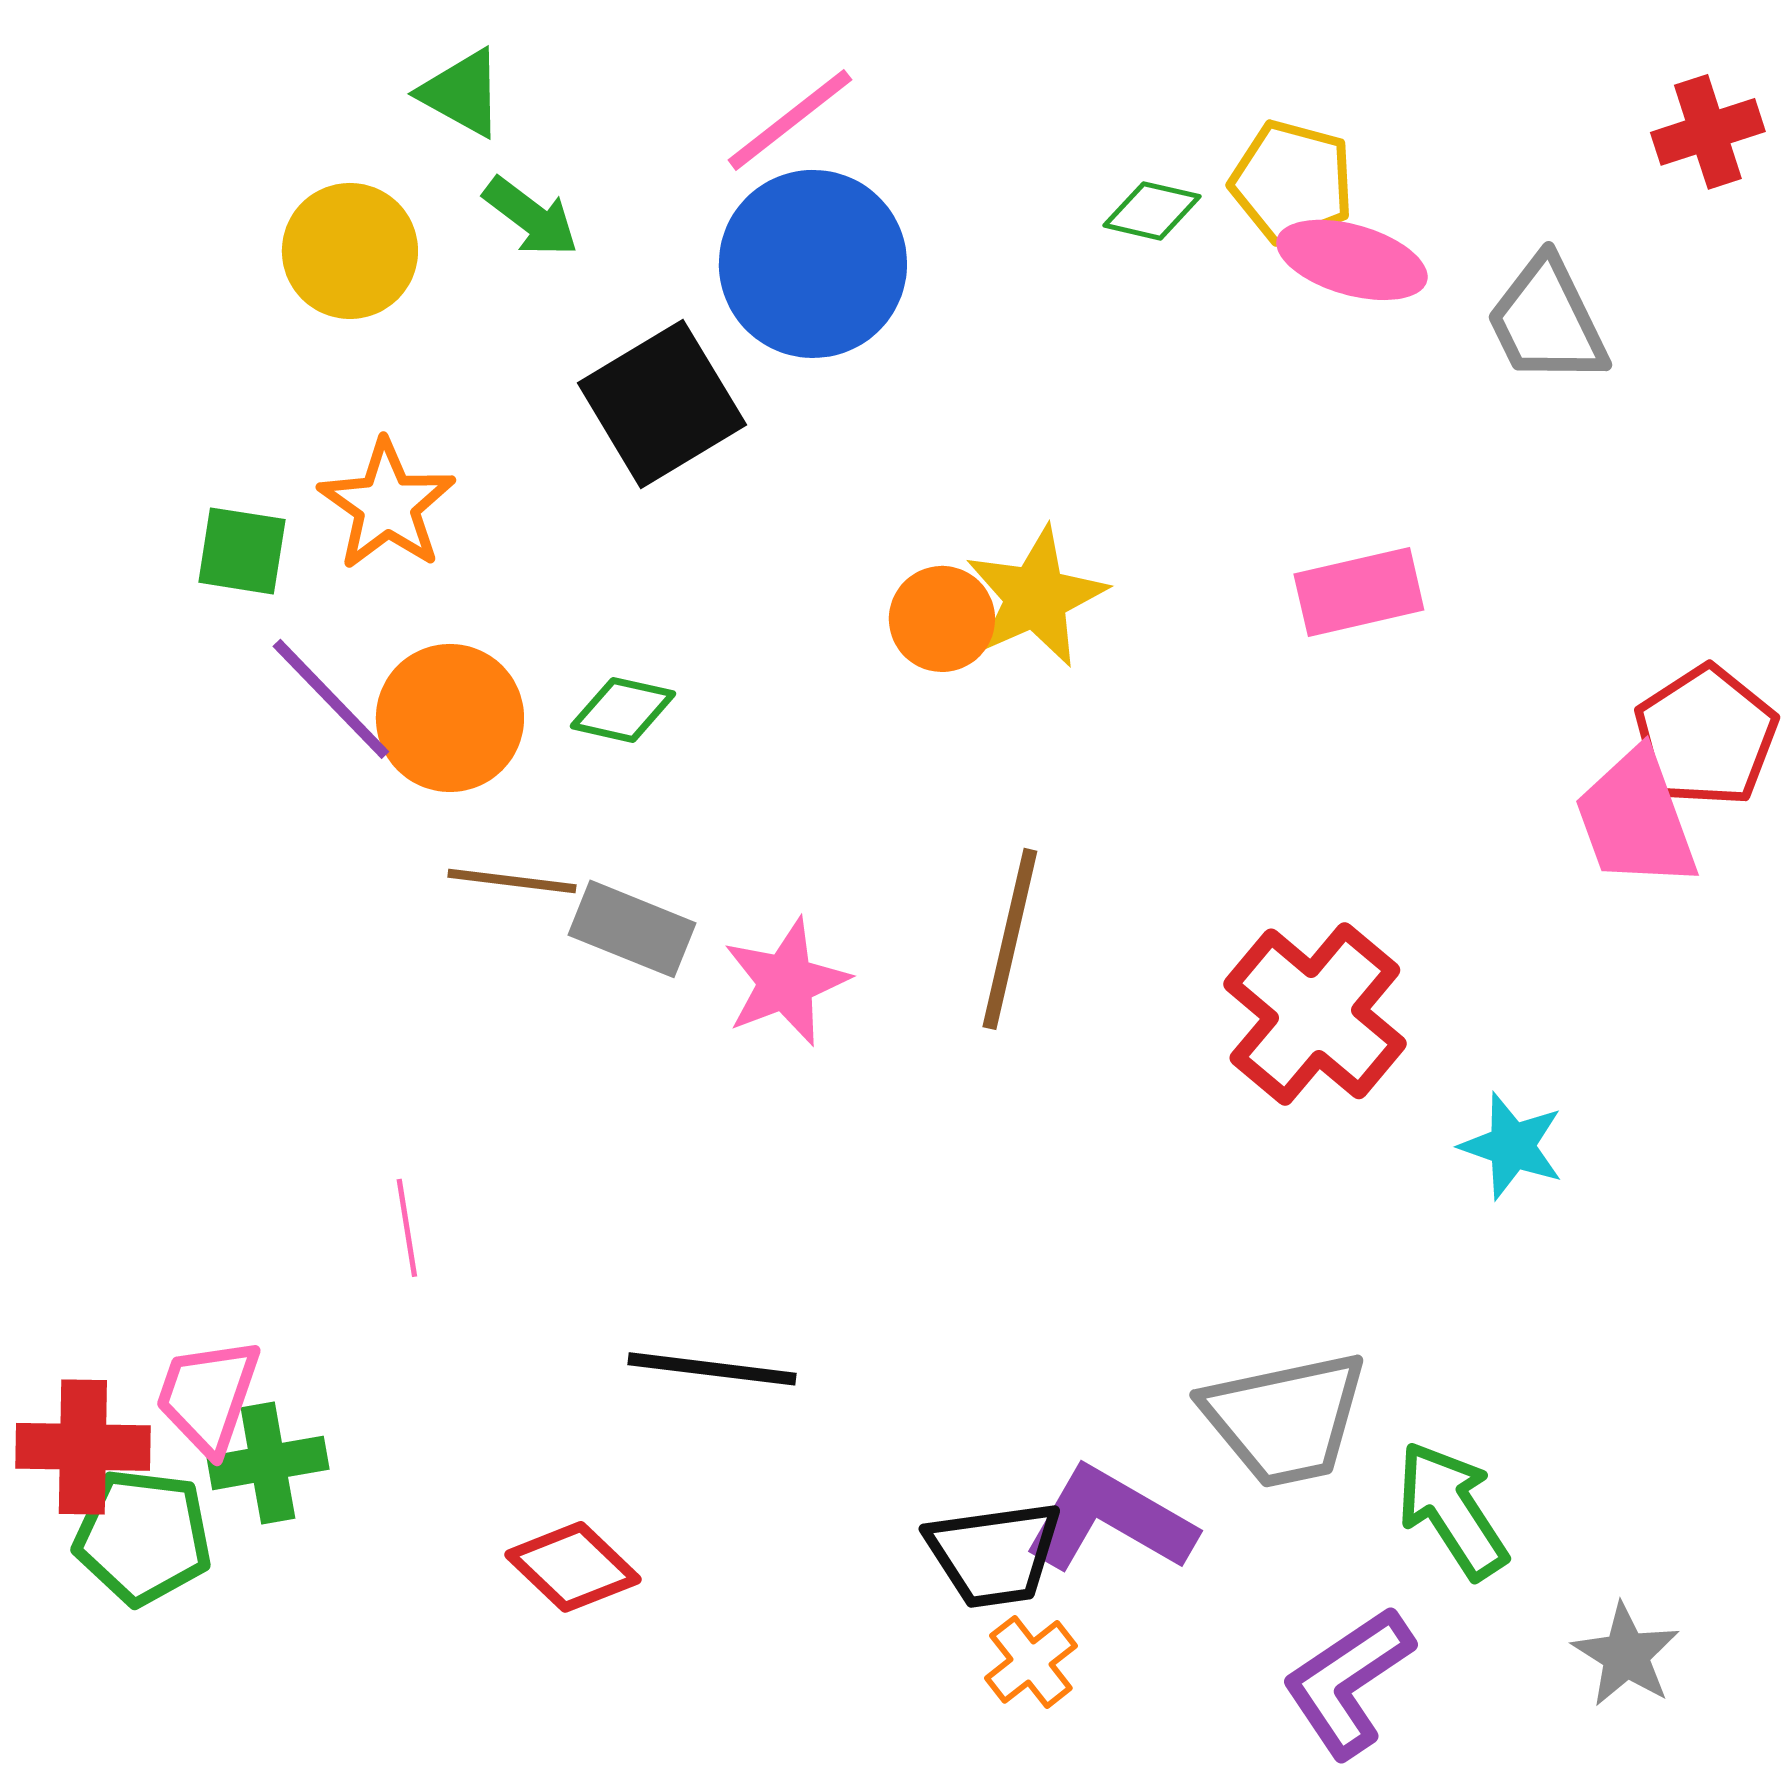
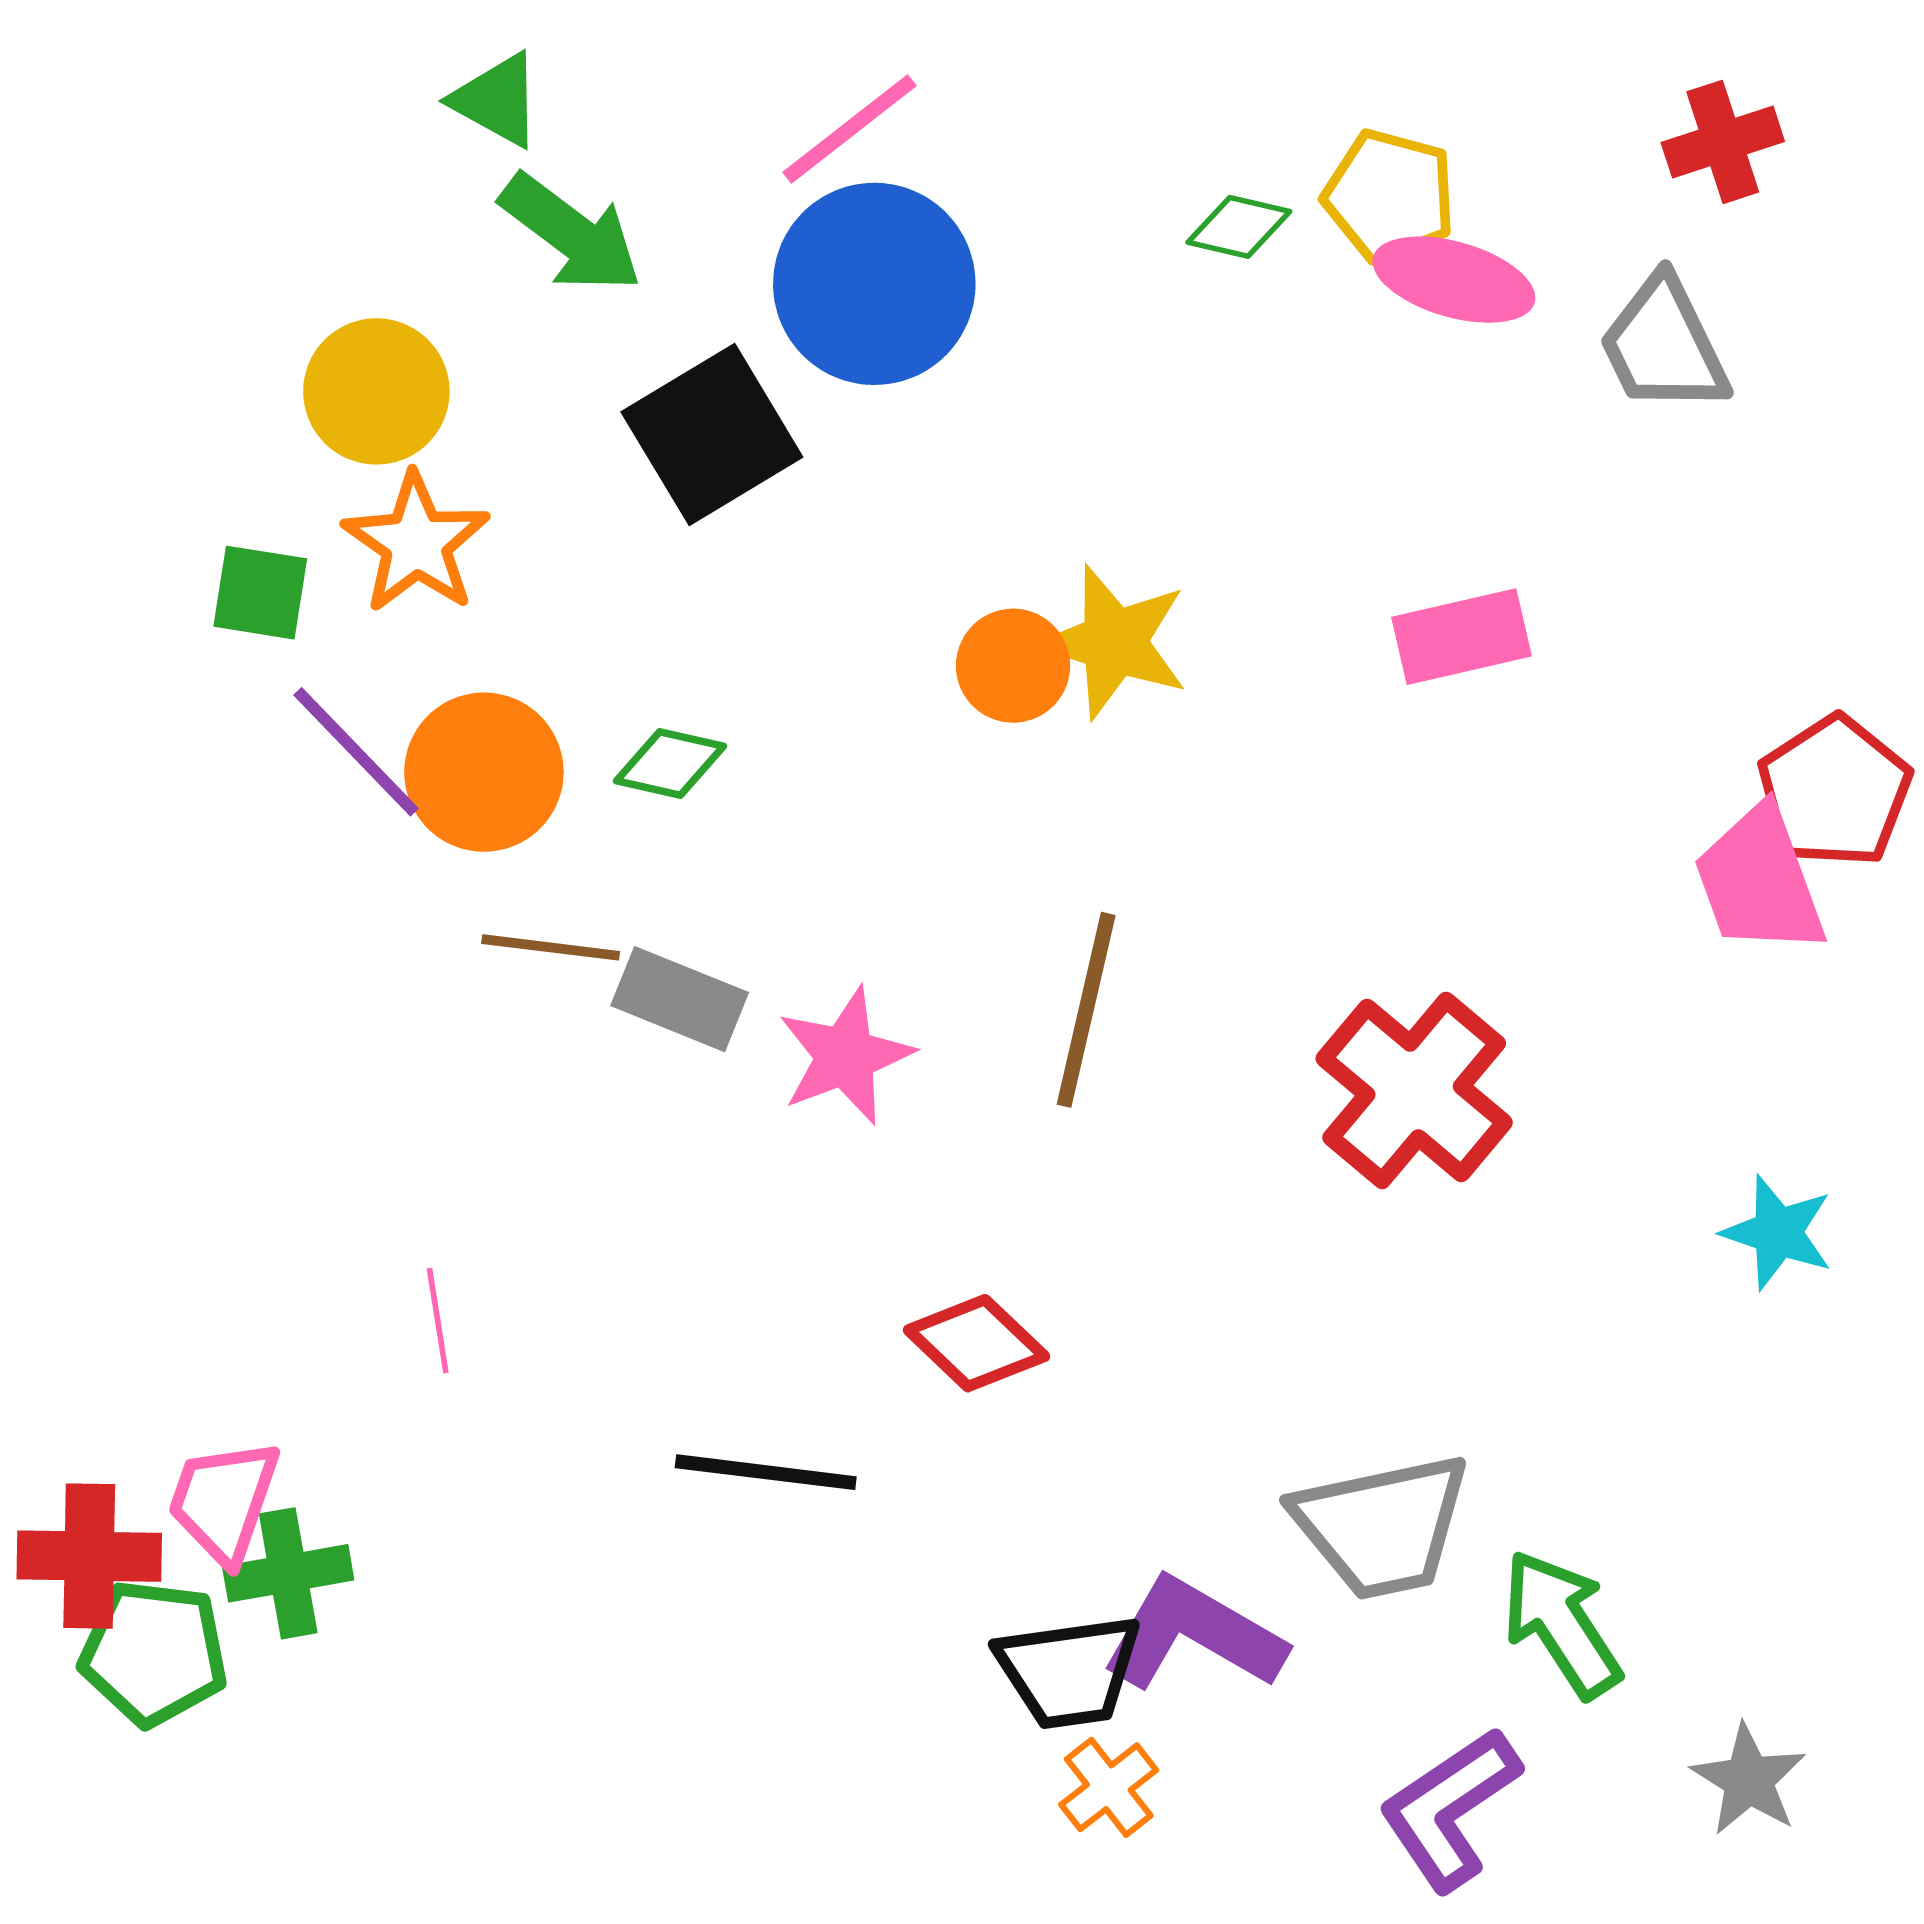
red cross: (1708, 132) -> (1723, 142), moved
green arrow: (531, 217) -> (571, 233), size x1.4
yellow circle: (350, 251) -> (376, 391), moved
yellow star: (1036, 597) -> (1114, 642), turned -30
cyan star: (1512, 1146) -> (1778, 1232), moved
red diamond: (573, 1567) -> (976, 1343), moved

